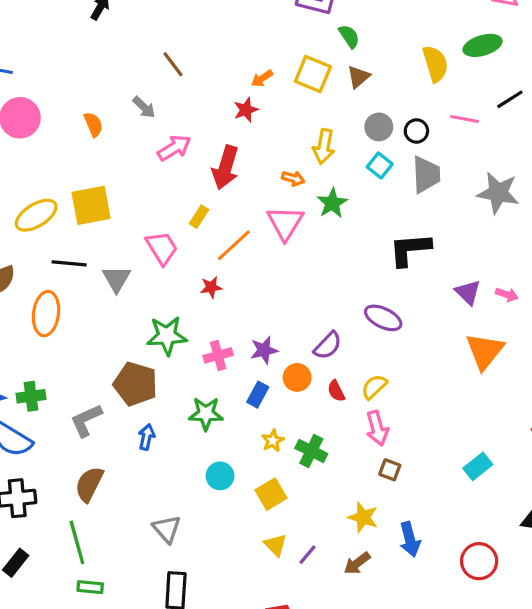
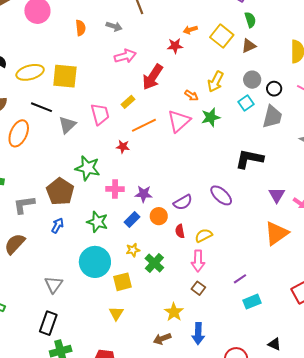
gray arrow: (144, 107) -> (114, 26), turned -42
cyan circle: (220, 476) -> (95, 262), size x1.8
purple line: (307, 555) -> (240, 279), moved

